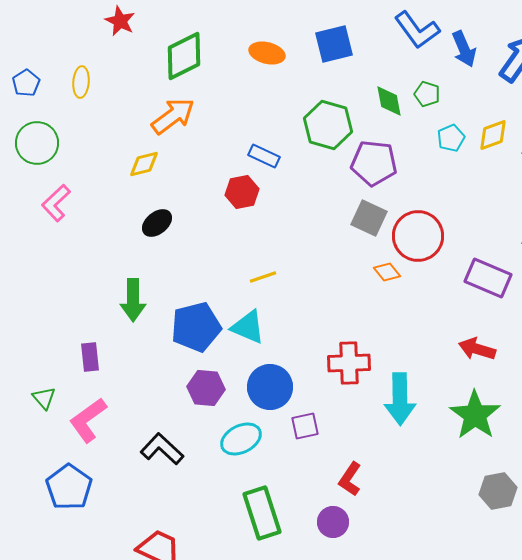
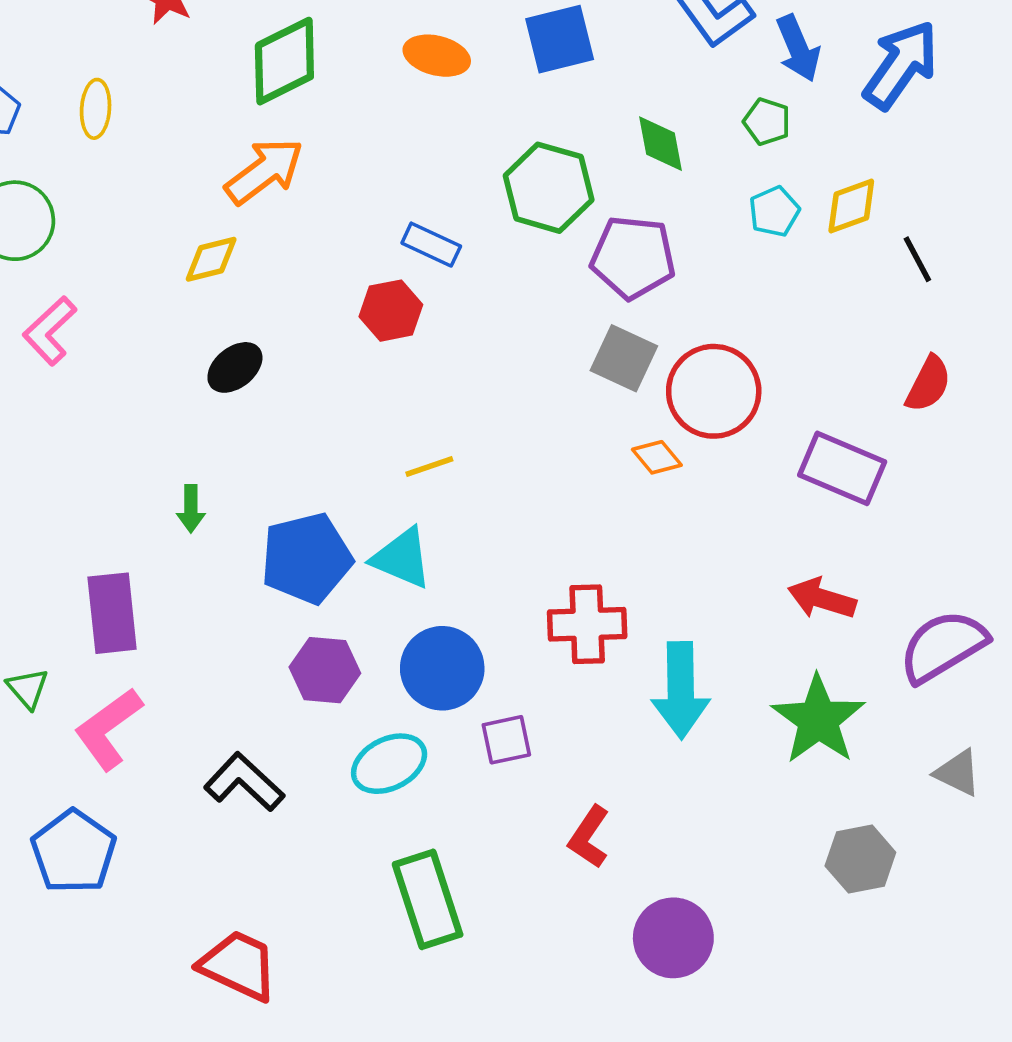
green pentagon: (427, 94) -> (767, 122), moved
green arrow: (133, 300) -> (191, 509), size x0.6
purple rectangle: (90, 357) -> (112, 613), size x1.5
purple circle: (333, 522) -> (673, 938), moved, size x1.4

